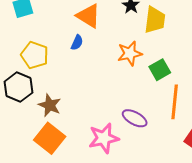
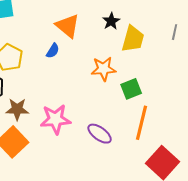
brown star: (50, 105) -> (17, 109), turned -30
pink star: (104, 138) -> (56, 119), moved

